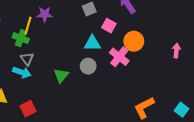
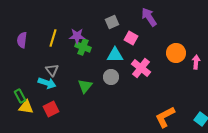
purple star: (45, 14) -> (77, 36), moved
green cross: (21, 38) -> (83, 47), moved
orange circle: (134, 41) -> (176, 53), moved
red square: (28, 109) -> (51, 109), moved

